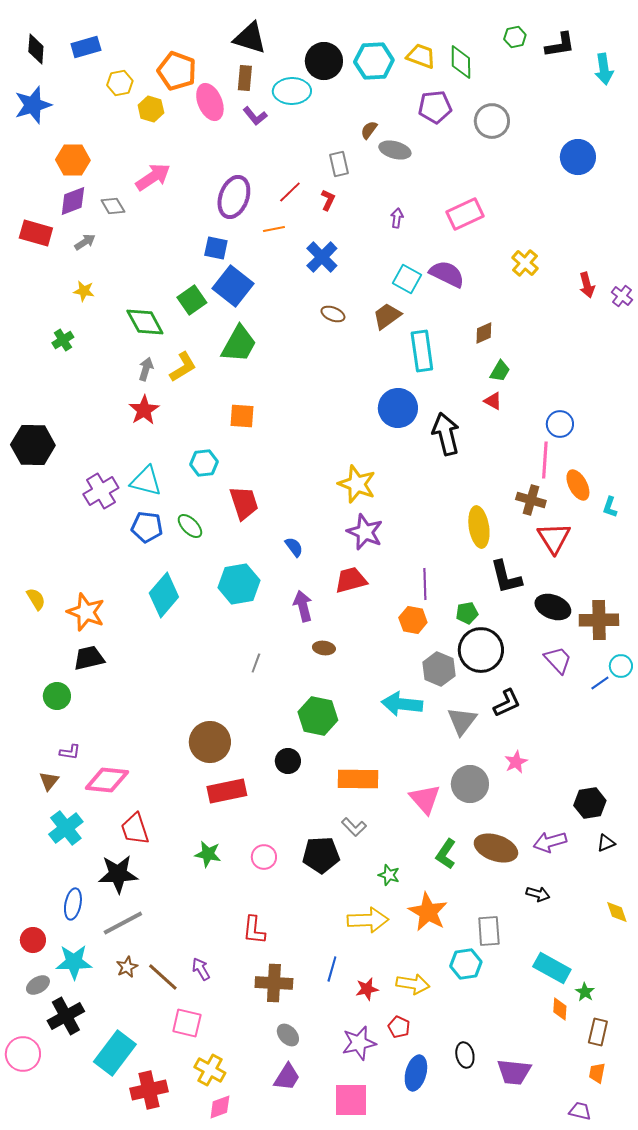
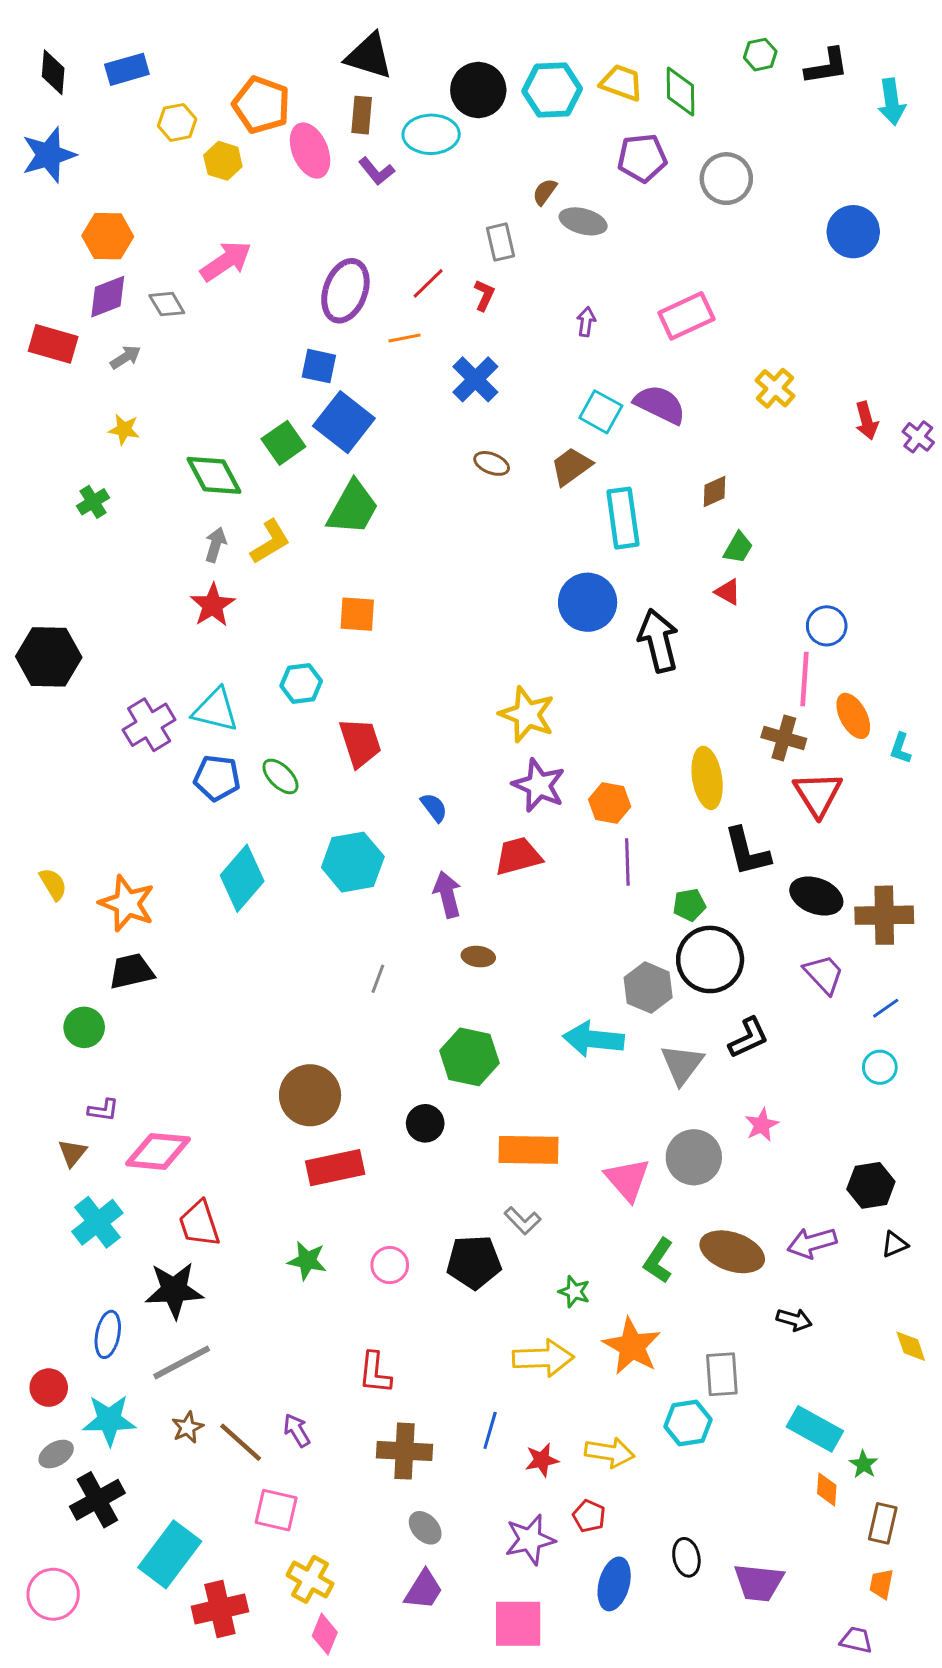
orange hexagon: (413, 620) -> (610, 803), moved
cyan circle: (621, 666) -> (880, 1067), moved
pink circle: (23, 1054) -> (53, 1594), moved
pink diamond: (220, 1107) -> (325, 1634), turned -48

